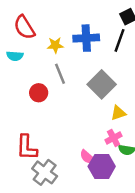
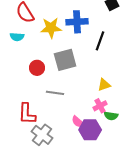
black line: (119, 40) -> (100, 41), moved
yellow star: (55, 45) -> (51, 28), size x1.5
gray line: (60, 74) -> (55, 93), moved, turned -60
gray square: (102, 84) -> (65, 60), moved, turned 30

